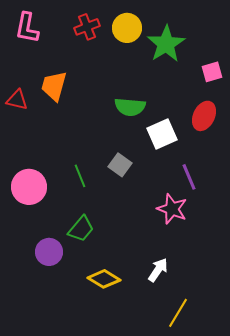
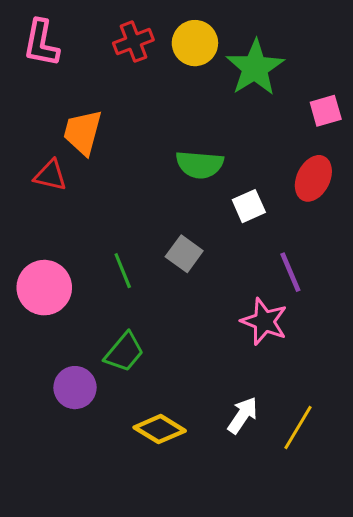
red triangle: (17, 100) -> (50, 175), moved
white square: (162, 134) -> (249, 206), size x0.7
yellow line: (178, 313) -> (298, 428), moved

